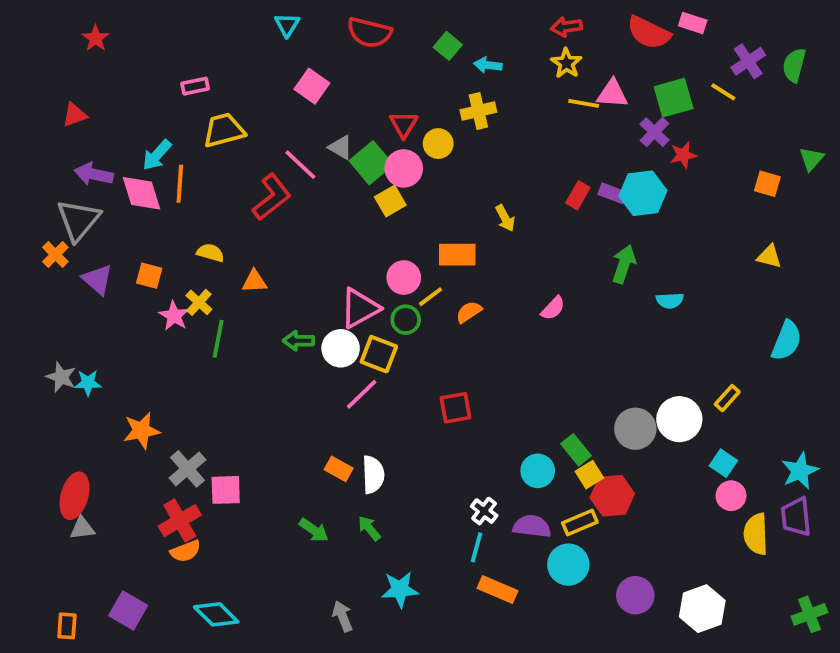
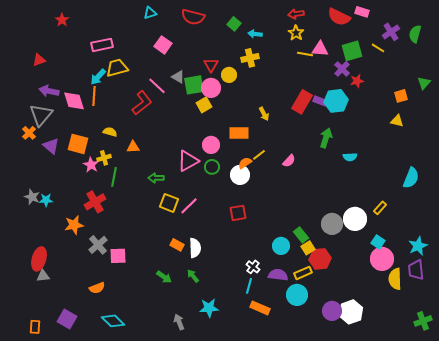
cyan triangle: (287, 25) -> (150, 13), turned 40
red star: (96, 38) -> (62, 20), moved
pink rectangle: (195, 86) -> (102, 45), size x1.5
cyan arrow: (157, 155) -> (98, 77), moved
green square: (371, 163) -> (194, 85), turned 30
orange square: (767, 184) -> (401, 96), turned -32
red rectangle: (578, 195) -> (302, 102), size x1.6
yellow triangle: (769, 256) -> (397, 121), moved
orange square: (149, 276) -> (78, 144), size x1.5
yellow line: (431, 297) -> (259, 155), moved
yellow cross: (199, 302) -> (104, 158), turned 32
white circle: (341, 348) -> (240, 175), moved
yellow square: (379, 354) -> (169, 203), moved
pink circle: (731, 496) -> (382, 259), size x1.5
red cross: (180, 521) -> (95, 202), moved
white hexagon: (702, 609) -> (351, 312), moved

